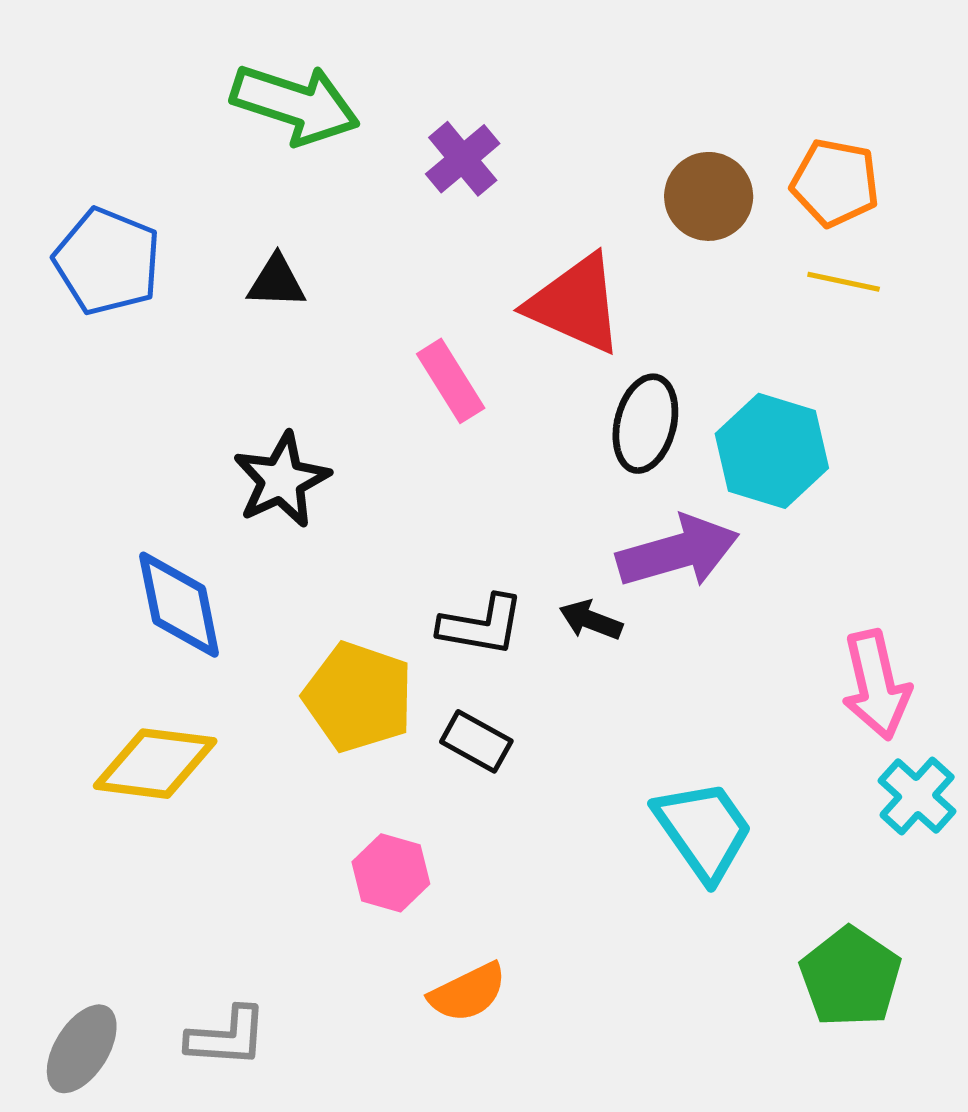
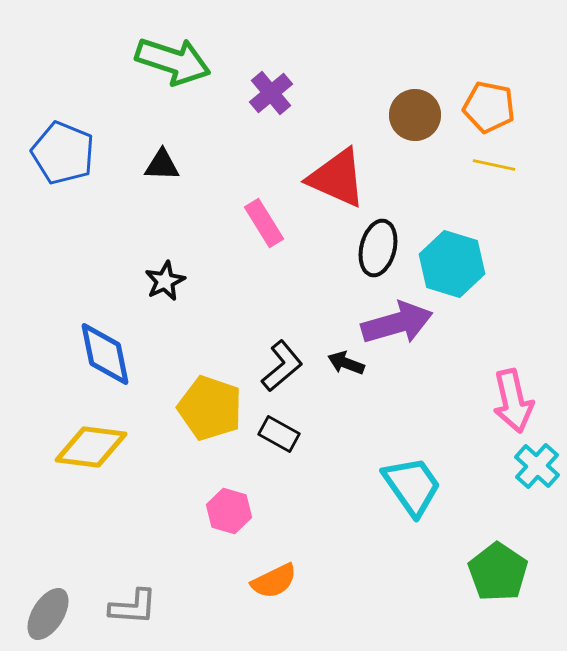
black star: (282, 480) -> (165, 281), size x0.7
black L-shape: (481, 625) -> (282, 366), turned -50

